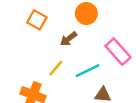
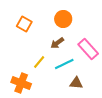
brown arrow: (69, 39) -> (57, 43), moved

